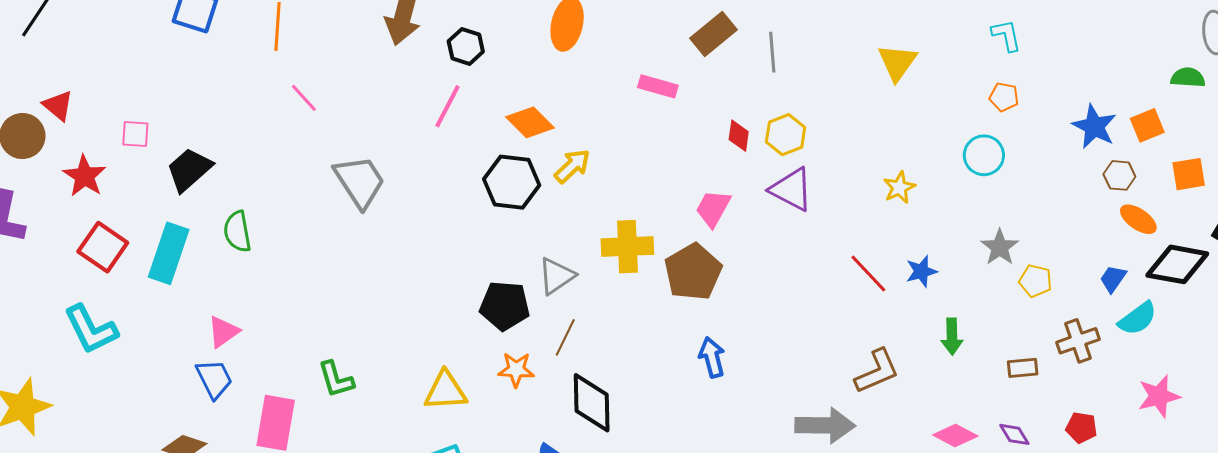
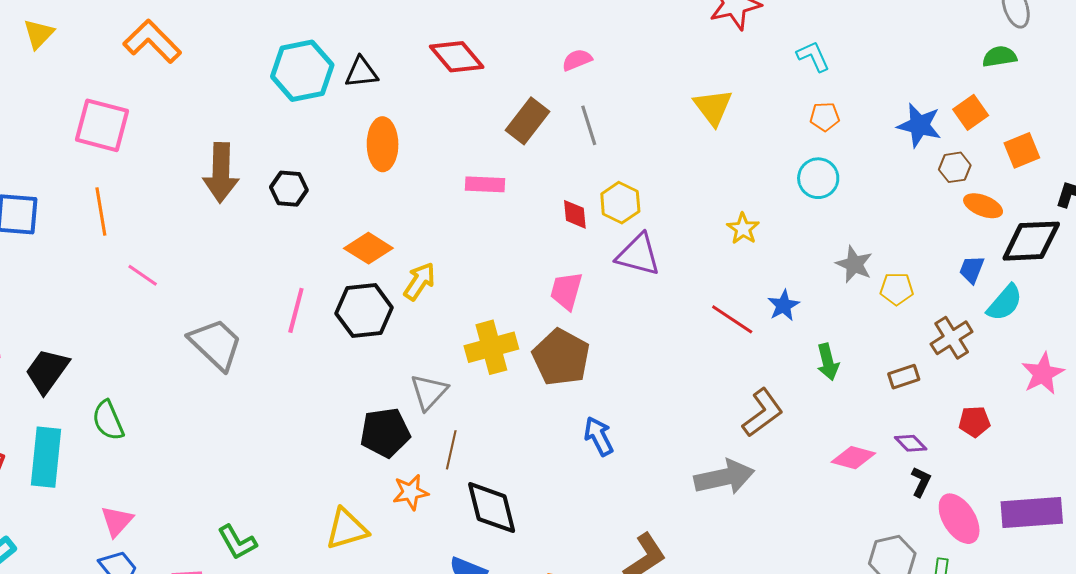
pink line: (447, 106) -> (296, 310), moved

